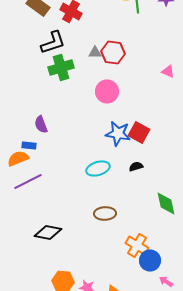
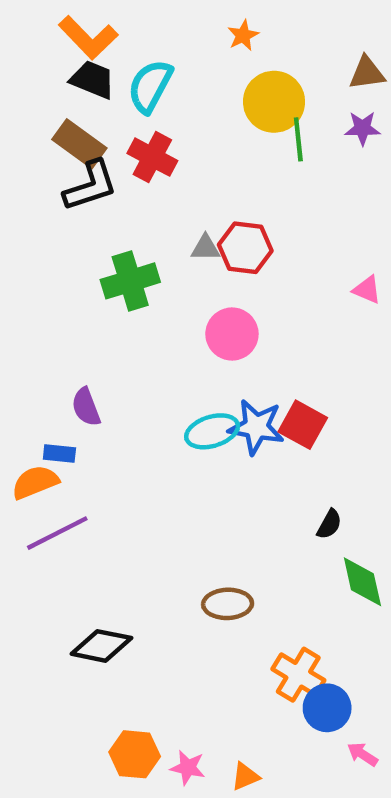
black L-shape: (53, 42) -> (90, 186), moved
black semicircle: (136, 166) -> (329, 524), moved, turned 136
cyan ellipse: (98, 168) -> (212, 431), moved

